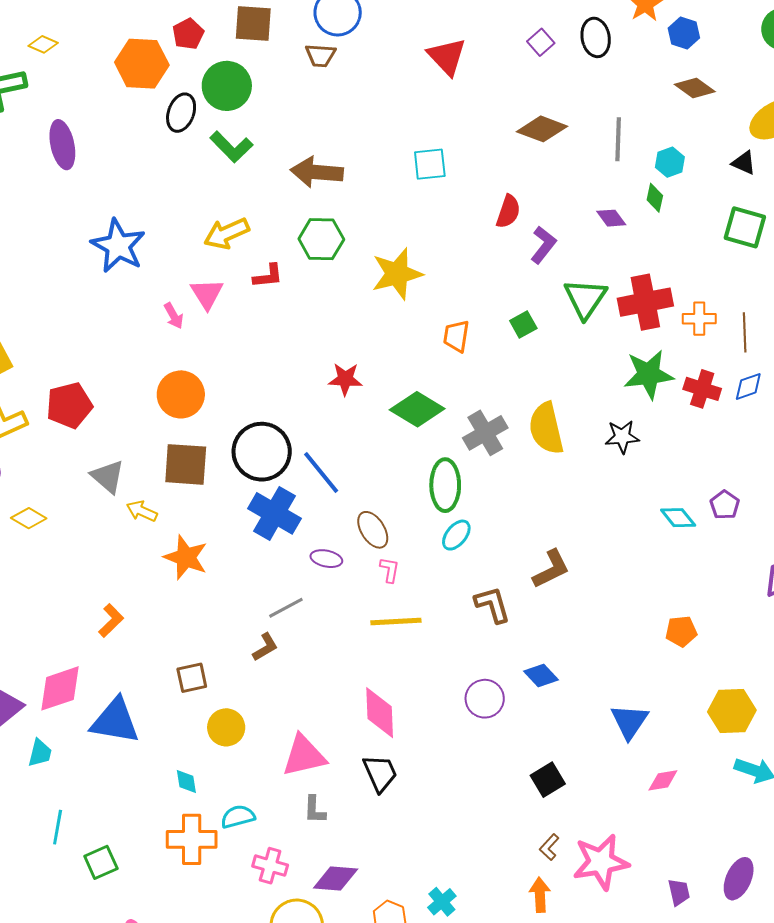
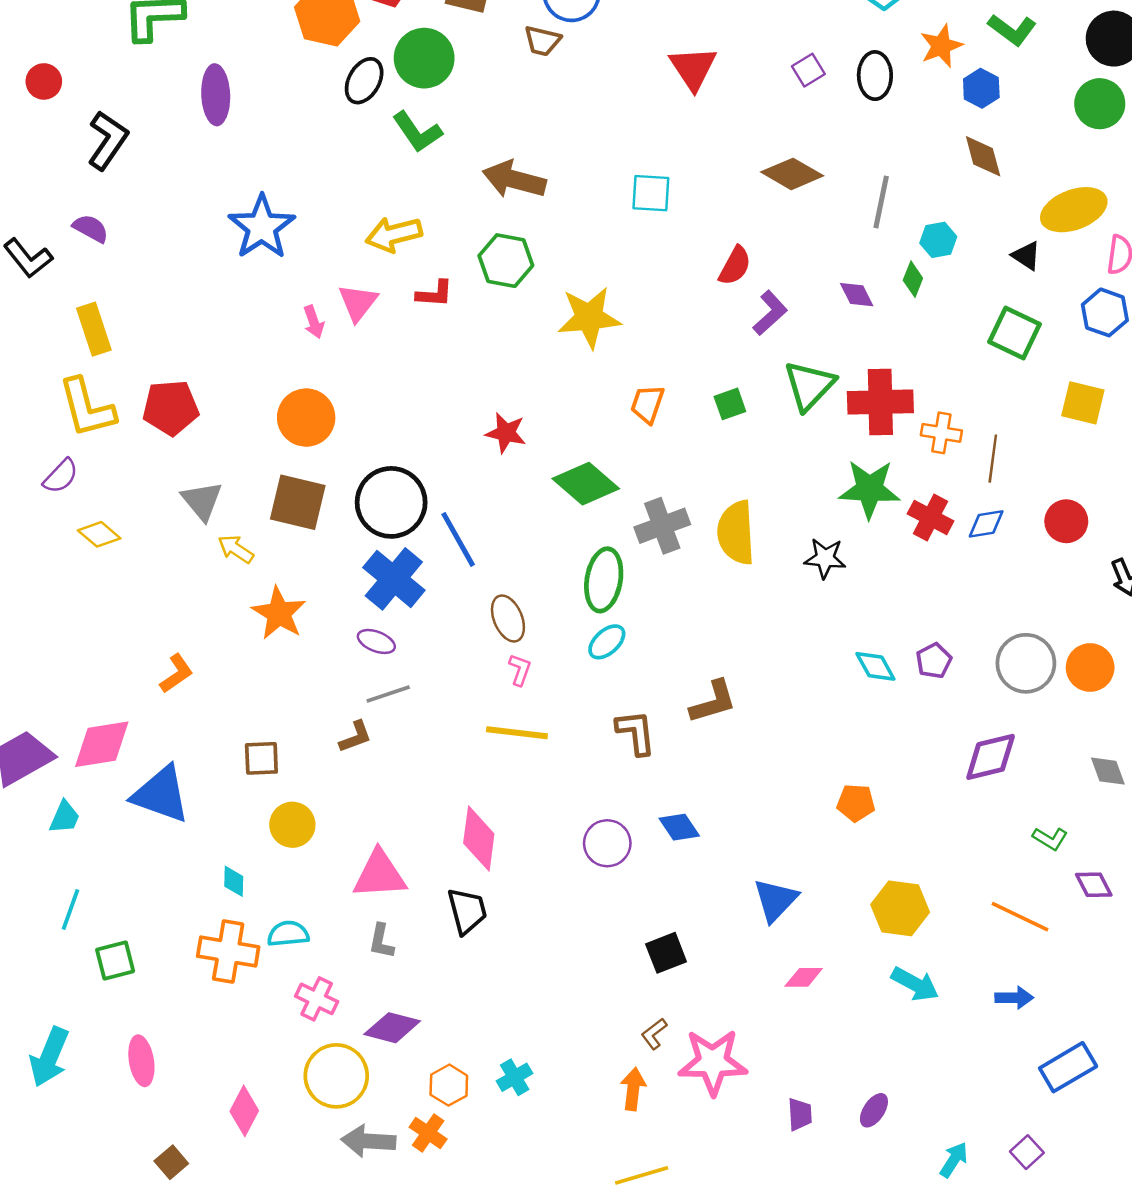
brown diamond: (695, 88) -> (983, 156), turned 30
purple ellipse: (326, 559) -> (376, 641), moved
purple ellipse: (739, 879) -> (874, 1110), size x0.7

